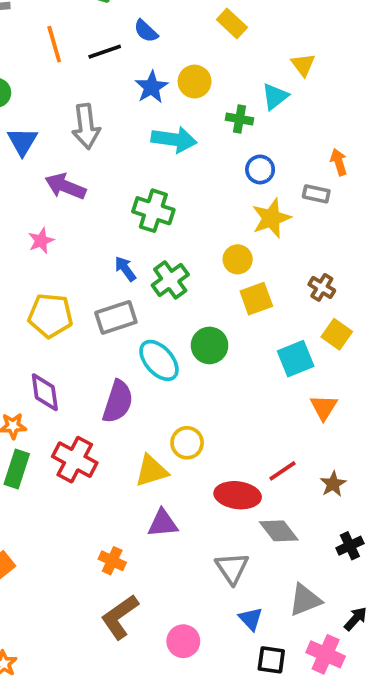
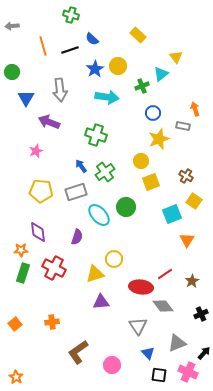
green cross: (239, 119) -> (142, 86), turned -32
purple semicircle: (118, 402) -> (77, 237), size x0.7
orange cross: (112, 561) -> (52, 322), moved, turned -32

